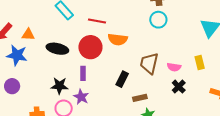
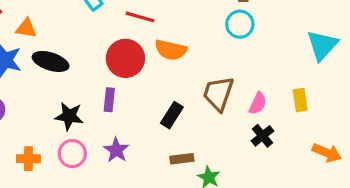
black ellipse: (57, 49) -> (51, 61), moved
pink semicircle: (174, 67) -> (258, 103), turned -80
purple star: (81, 97) -> (116, 150), moved
brown rectangle: (140, 98) -> (182, 159), moved

